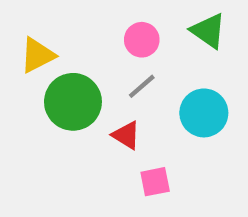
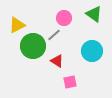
gray line: (142, 86) -> (54, 35), moved

